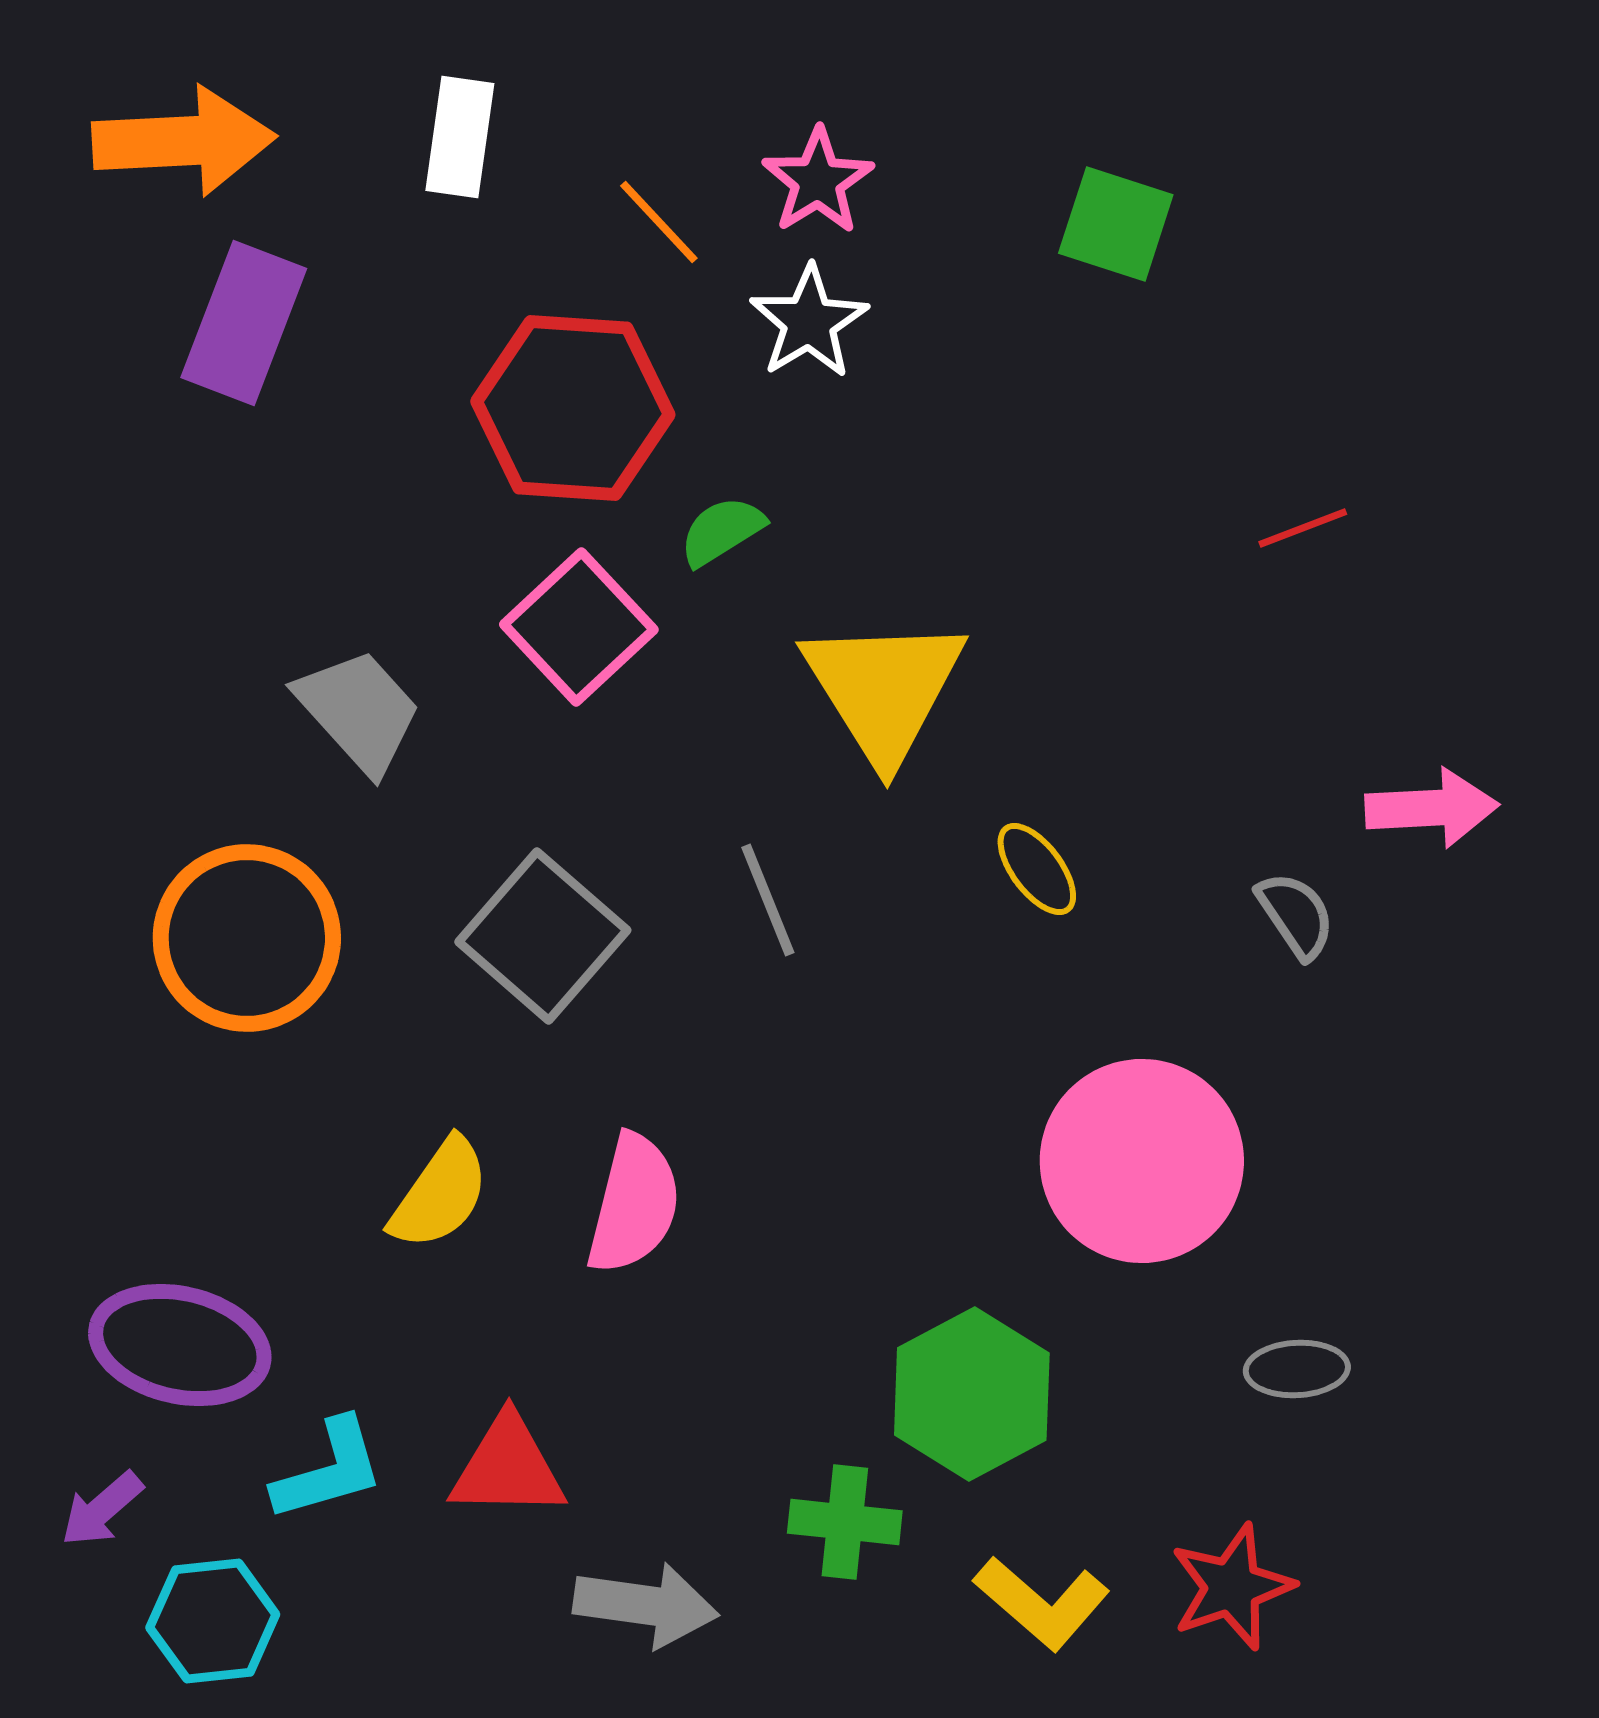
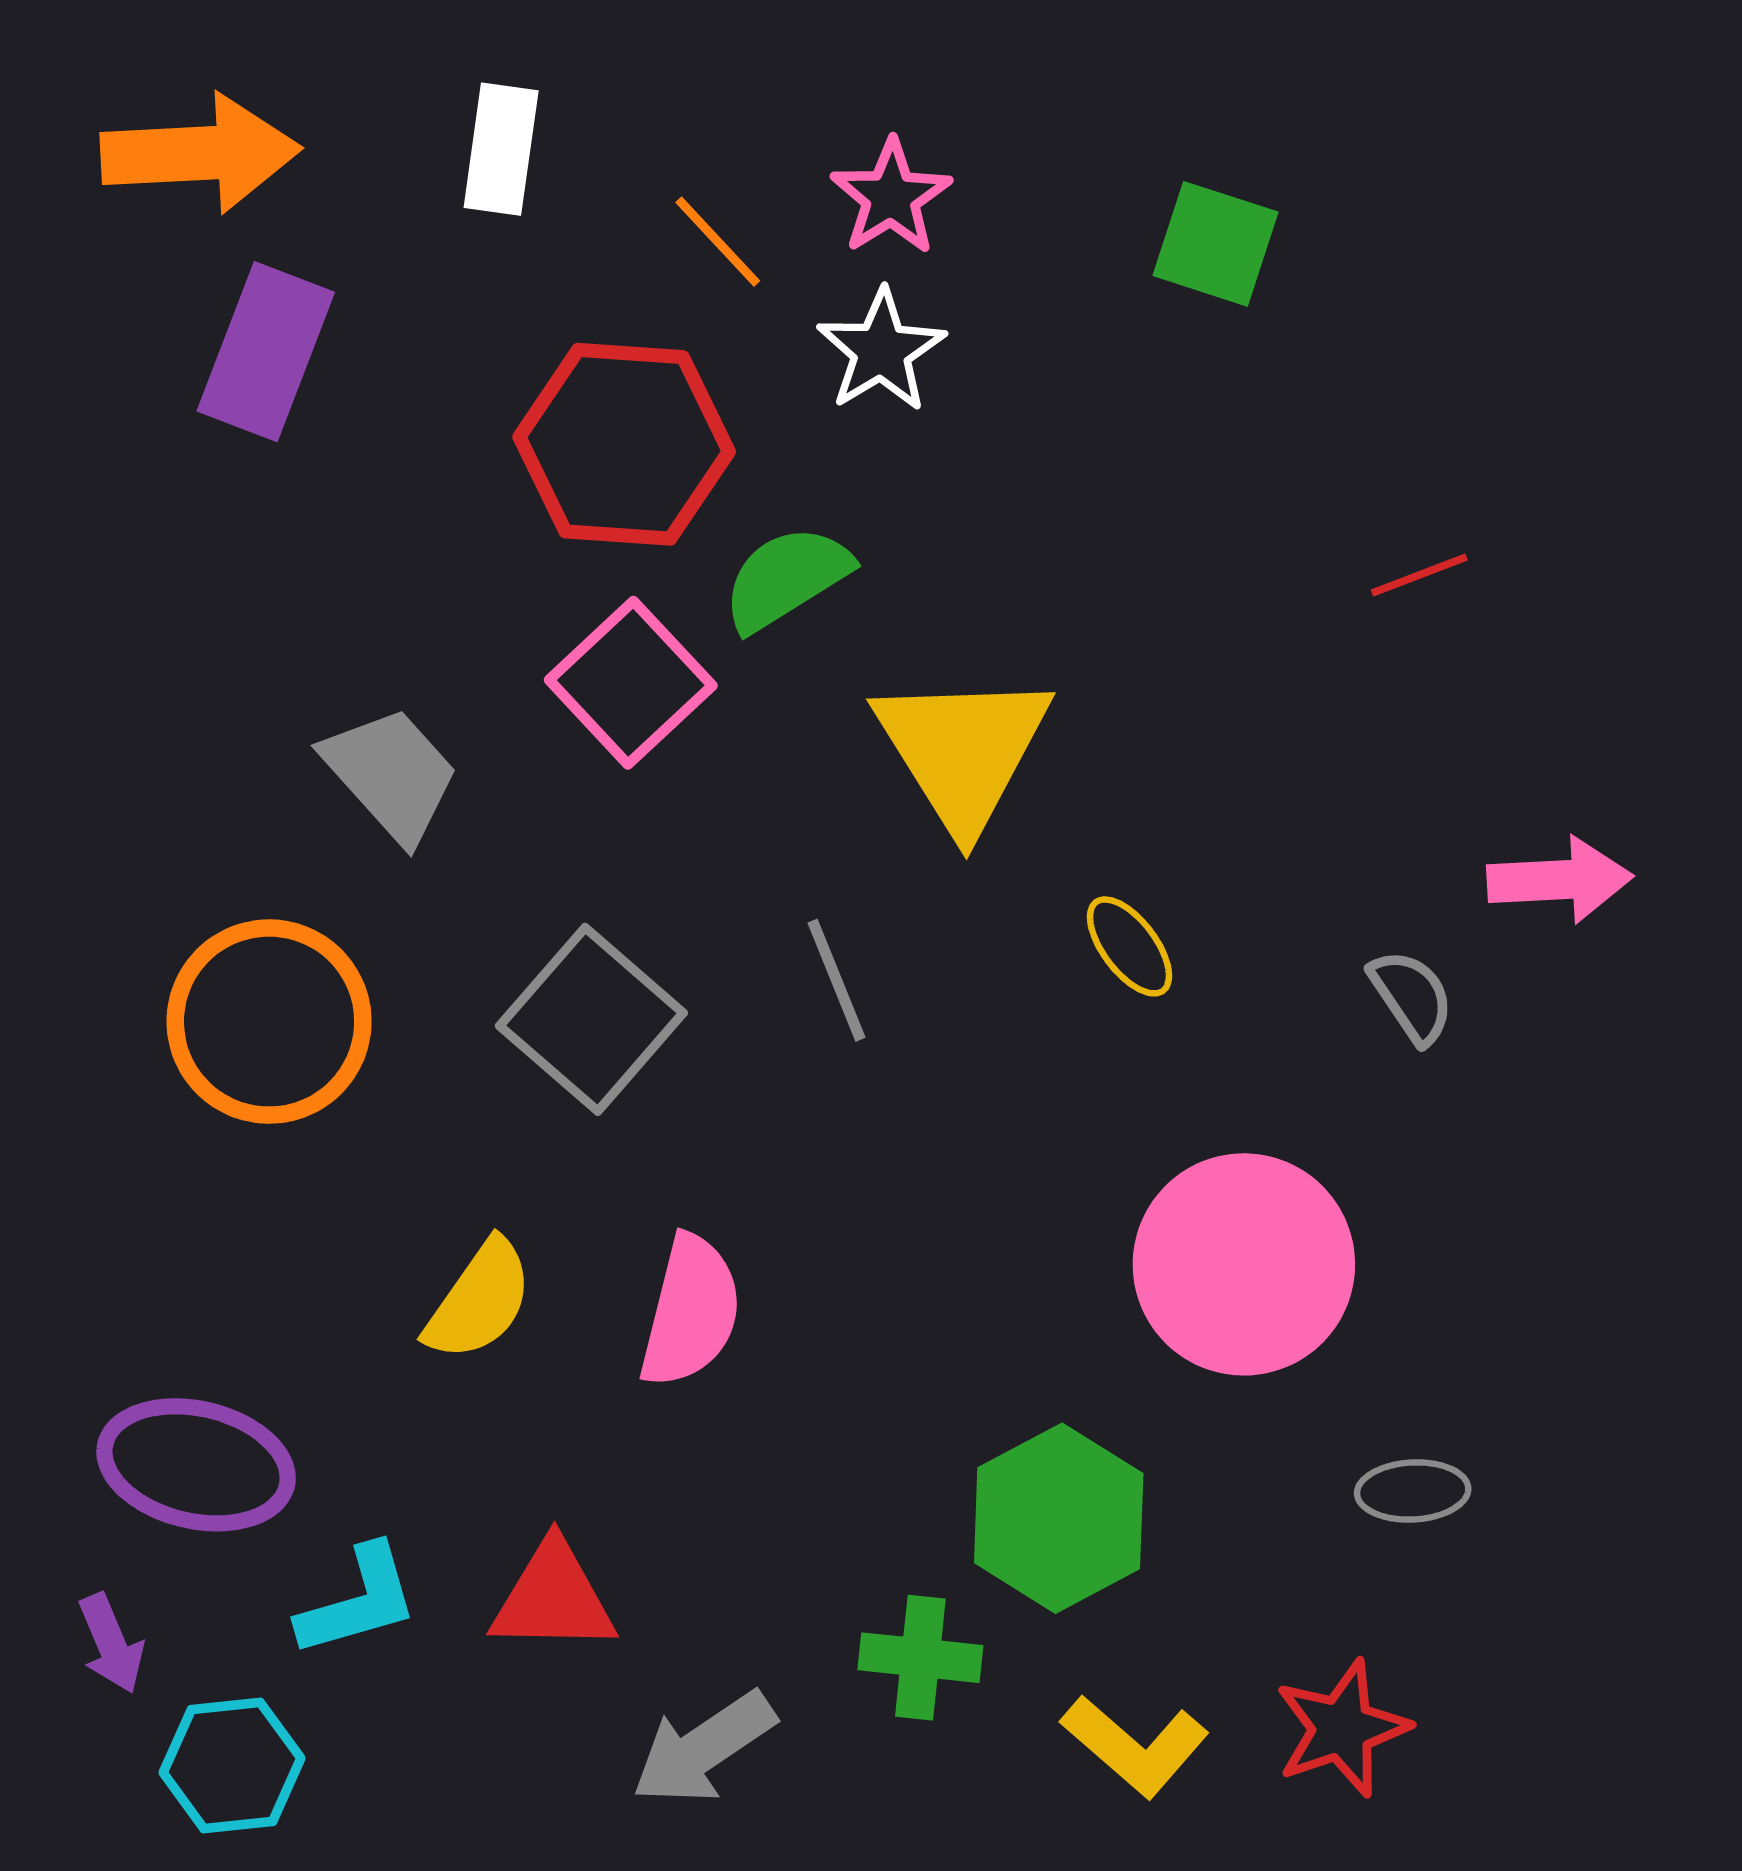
green semicircle: (722, 531) -> (786, 578), size x1.4
purple arrow: (102, 1509) -> (111, 1643), turned -72
gray arrow: (646, 1605) -> (704, 1748), turned 138

